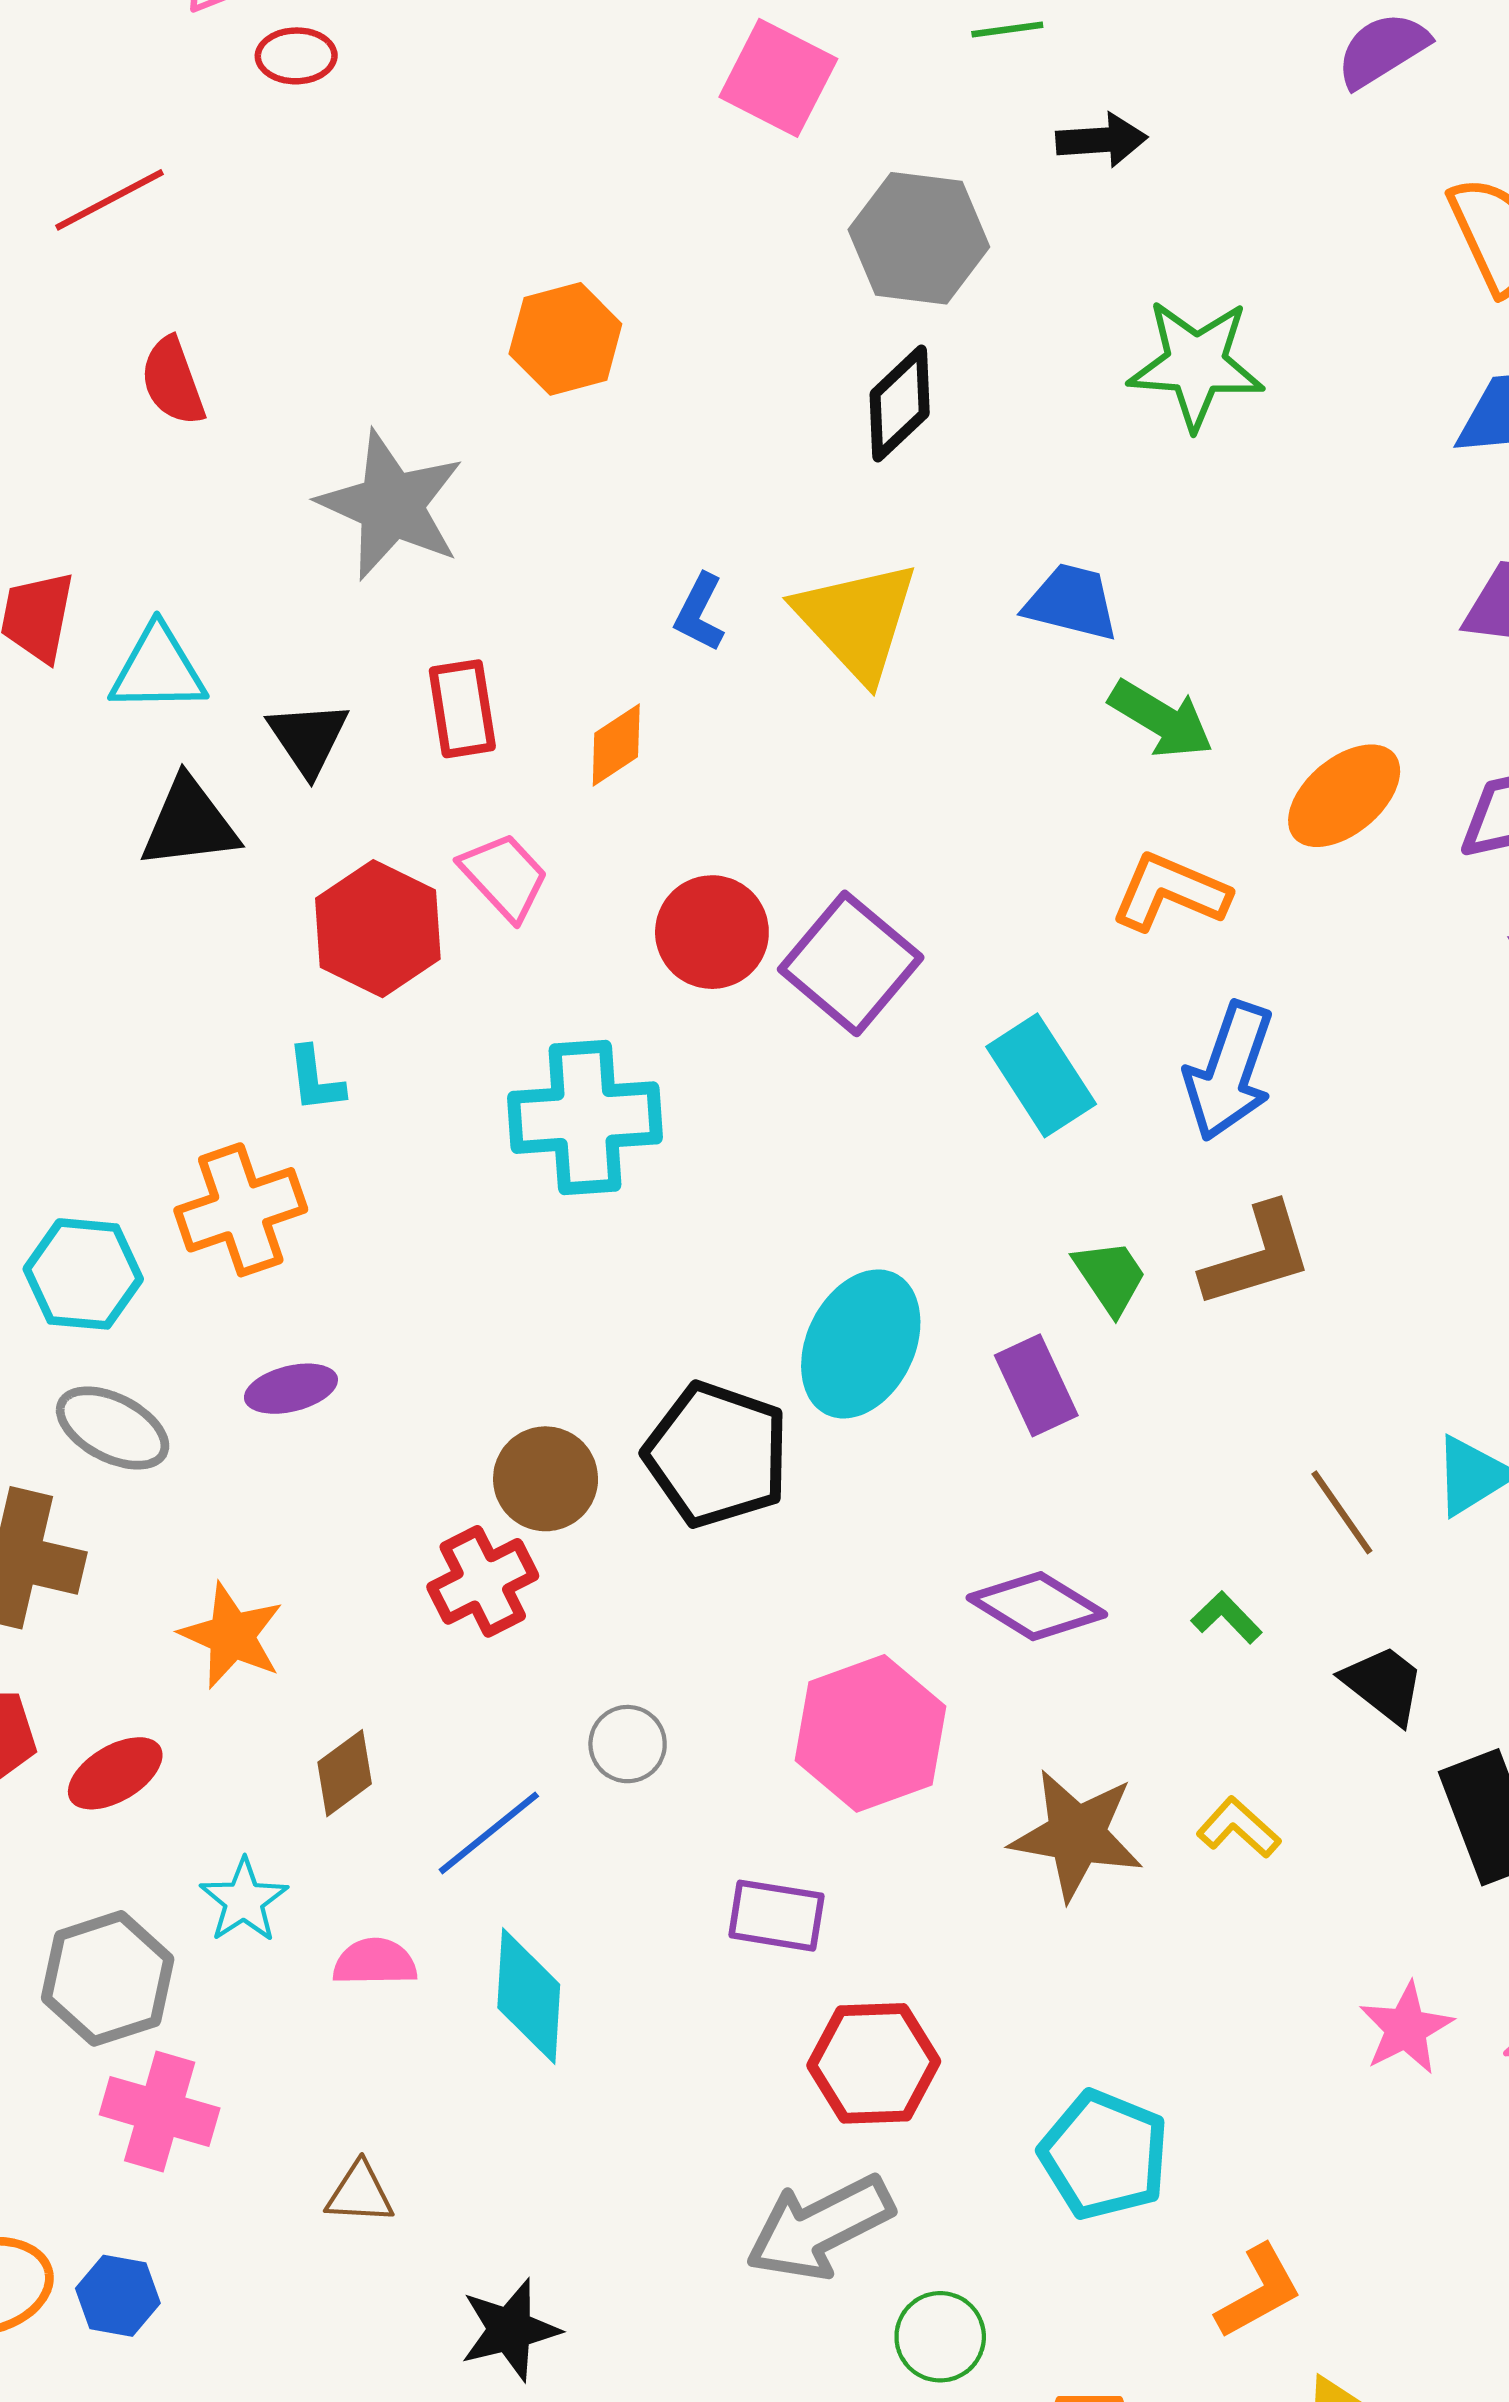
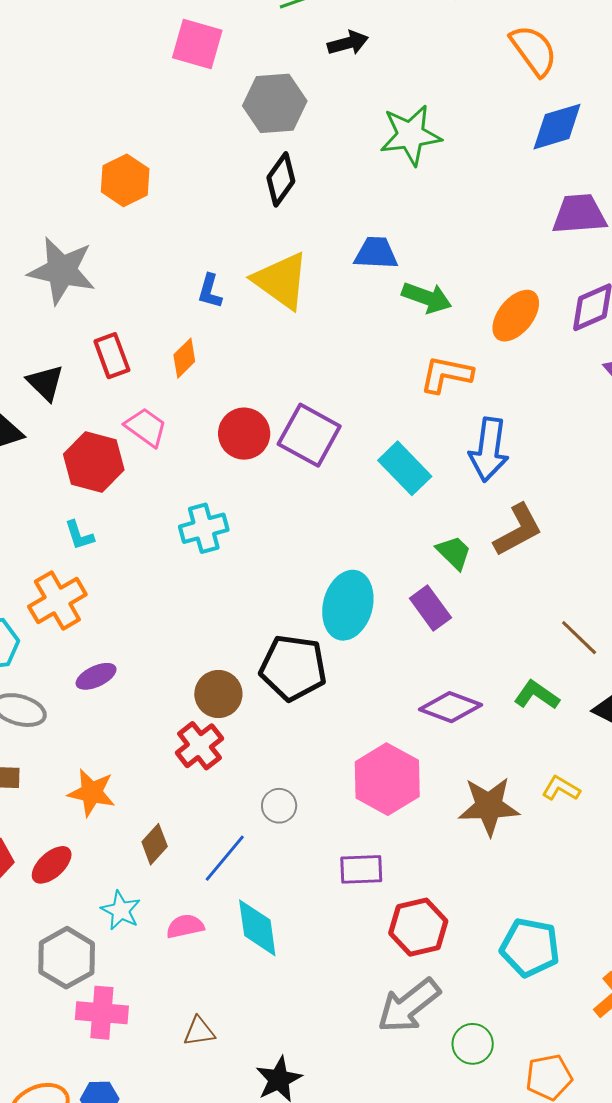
cyan cross: (585, 1118) -> (204, 528), size x0.7
green L-shape: (1227, 1617) -> (537, 695), size x1.4

